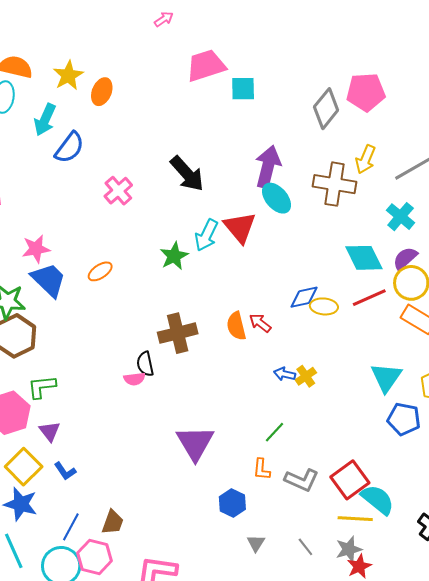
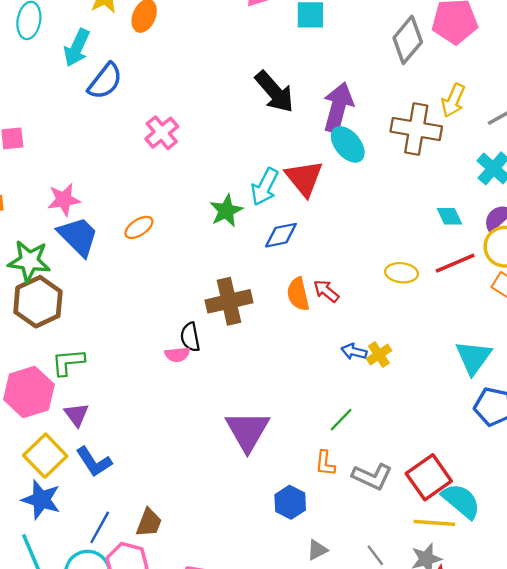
black arrow: (187, 174) -> (274, 92), moved
cyan diamond: (364, 258) -> (449, 216), size x0.6
blue diamond: (304, 297) -> (281, 235), moved
blue L-shape: (65, 471) -> (94, 462), size x1.4
gray triangle: (256, 543) -> (317, 550), turned 30

